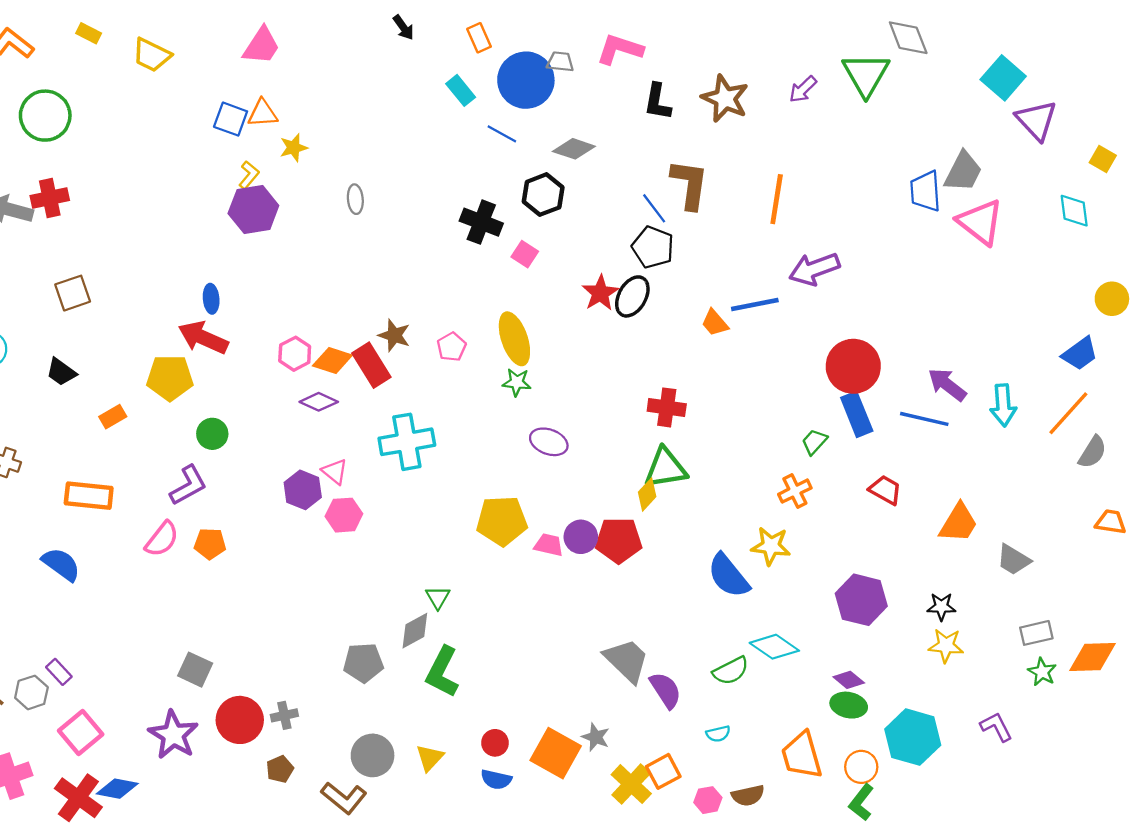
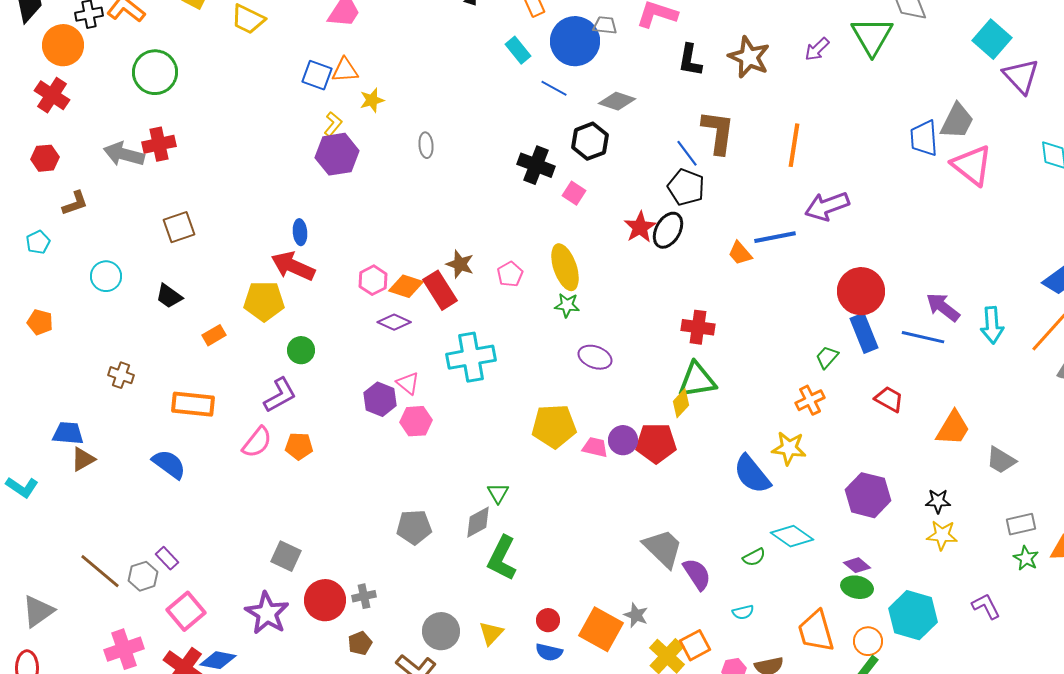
gray pentagon: (363, 663) -> (414, 527), moved
green semicircle: (731, 671) -> (754, 557), size x0.7

